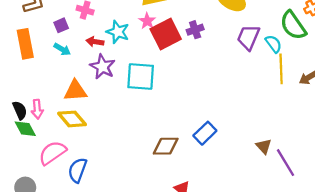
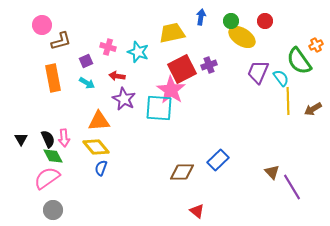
pink star: (147, 21) -> (171, 90), moved, size x1.8
cyan star: (118, 32) -> (138, 52), moved
pink semicircle: (52, 153) -> (47, 178), moved
blue semicircle: (77, 170) -> (101, 168), moved, size x0.7

